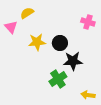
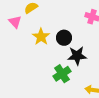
yellow star: (37, 42) -> (41, 37), turned -30

